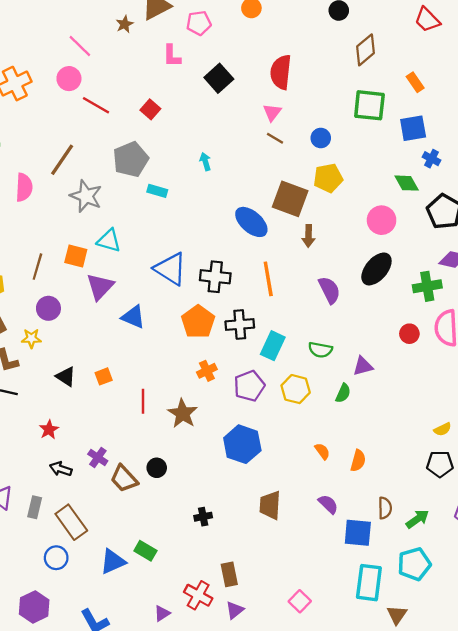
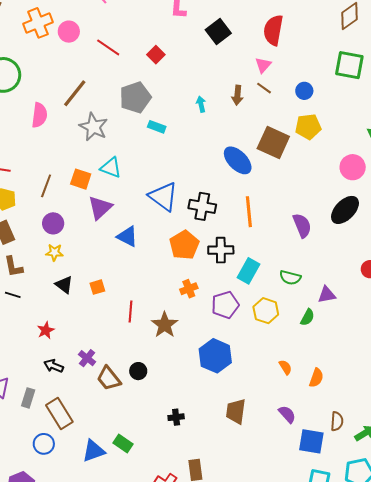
pink circle: (69, 79) -> (69, 32), moved
brown arrow: (308, 236) -> (237, 95), moved
yellow star: (31, 338) -> (54, 252), moved

